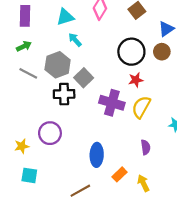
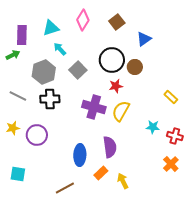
purple rectangle: (25, 16) -> (22, 35), moved
brown circle: (162, 52) -> (135, 67), moved
gray line: (28, 73) -> (18, 96), moved
gray square: (84, 78) -> (78, 70), moved
yellow star: (22, 146) -> (13, 128), moved
purple semicircle: (146, 147) -> (110, 147), moved, size x1.5

